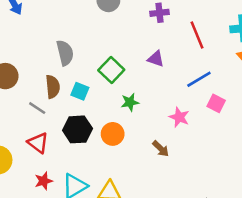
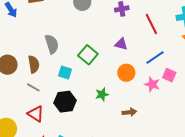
brown semicircle: (53, 87) -> (34, 64), moved
green star: (130, 102) -> (102, 94), moved
pink star: (179, 117) -> (152, 84), moved
orange circle: (113, 134) -> (126, 73), moved
brown arrow: (161, 149) -> (129, 112), turned -48

